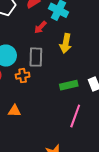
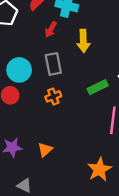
orange cross: (23, 76) -> (53, 96), moved
orange triangle: (14, 111) -> (45, 150), moved, turned -32

